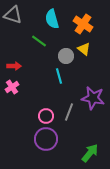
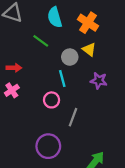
purple star: (93, 98) -> (99, 81), moved, size x0.7
pink circle: (46, 116) -> (52, 100), moved

